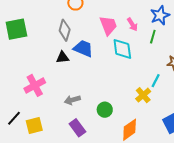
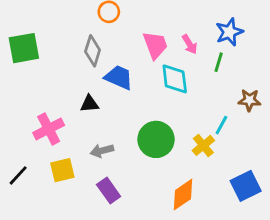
black triangle: (63, 57) -> (89, 104), moved
green circle: (105, 110) -> (156, 139), moved, size x1.6
yellow square: (34, 125) -> (62, 170), moved

